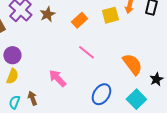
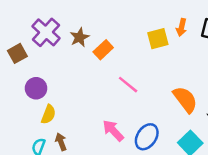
orange rectangle: (79, 20) -> (103, 50), moved
yellow semicircle: (12, 76) -> (48, 114), moved
pink arrow: (57, 78) -> (113, 131), moved

